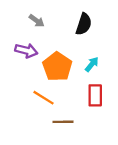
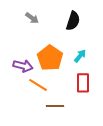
purple arrow: (26, 51) -> (23, 66), moved

